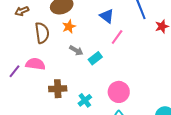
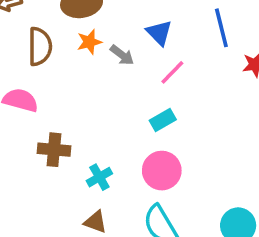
gray arrow: (76, 50) -> (122, 55), moved
cyan rectangle: (95, 58) -> (163, 120), moved

